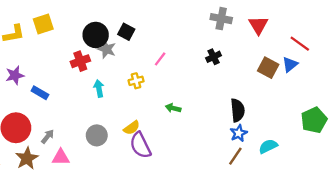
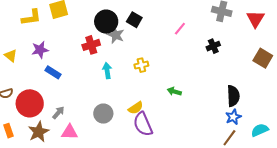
pink line: (160, 59) -> (180, 29), moved
purple star: (15, 75) -> (40, 50), moved

